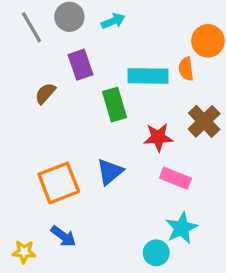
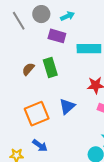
purple rectangle: (80, 65) -> (57, 36), moved, turned -54
brown semicircle: (45, 93) -> (28, 69), moved
green rectangle: (114, 105) -> (50, 68), moved

